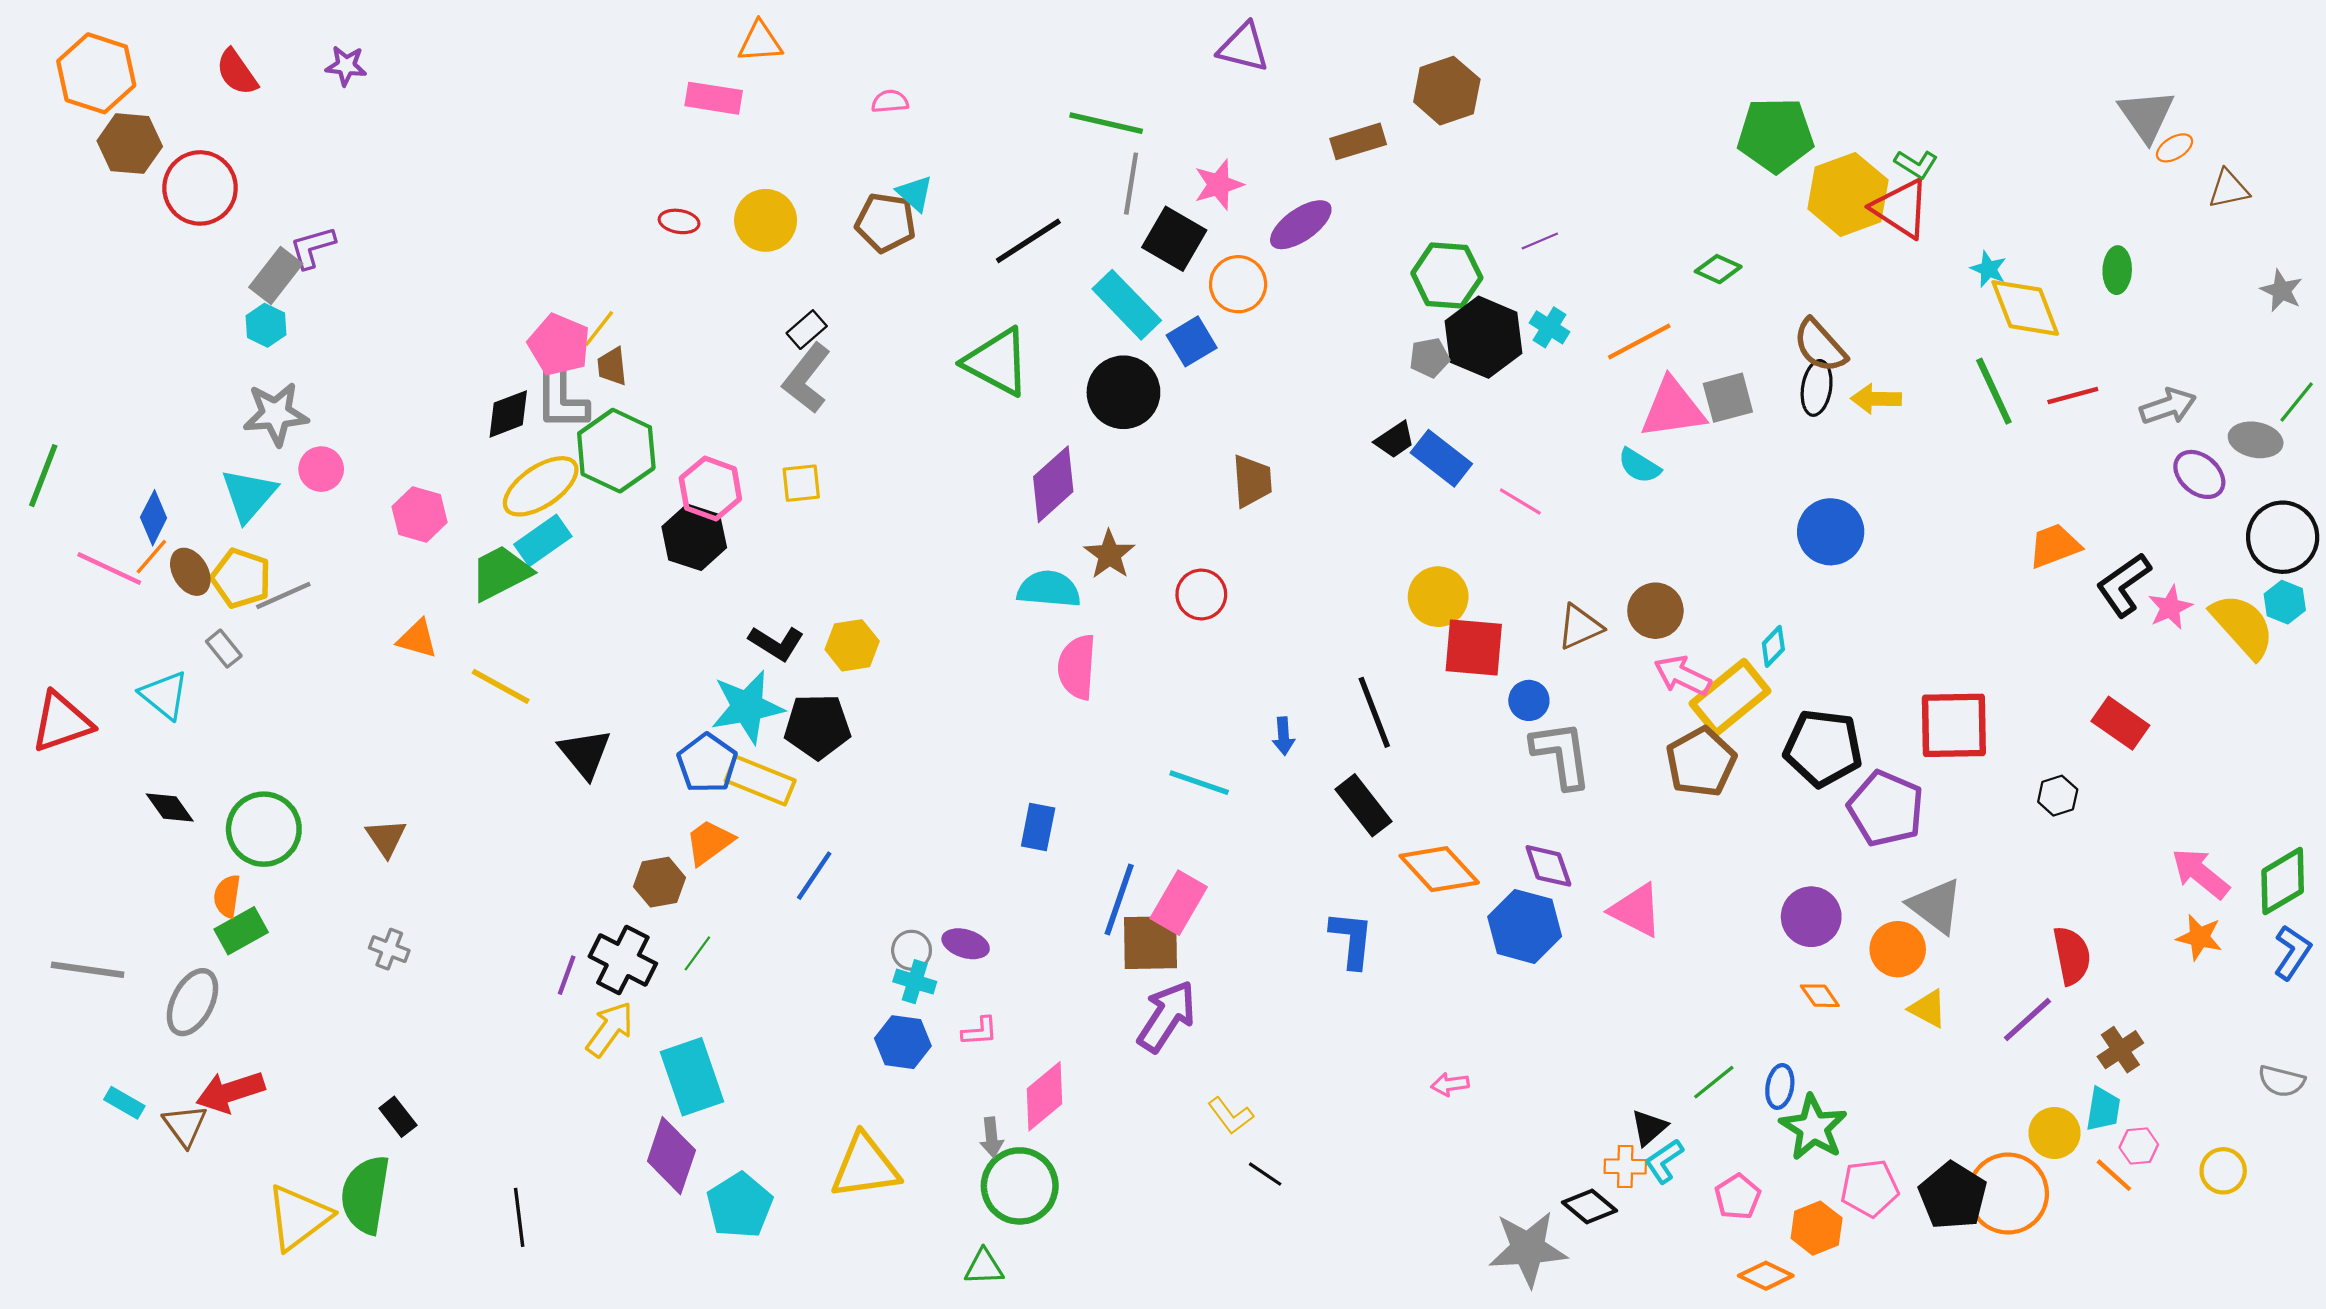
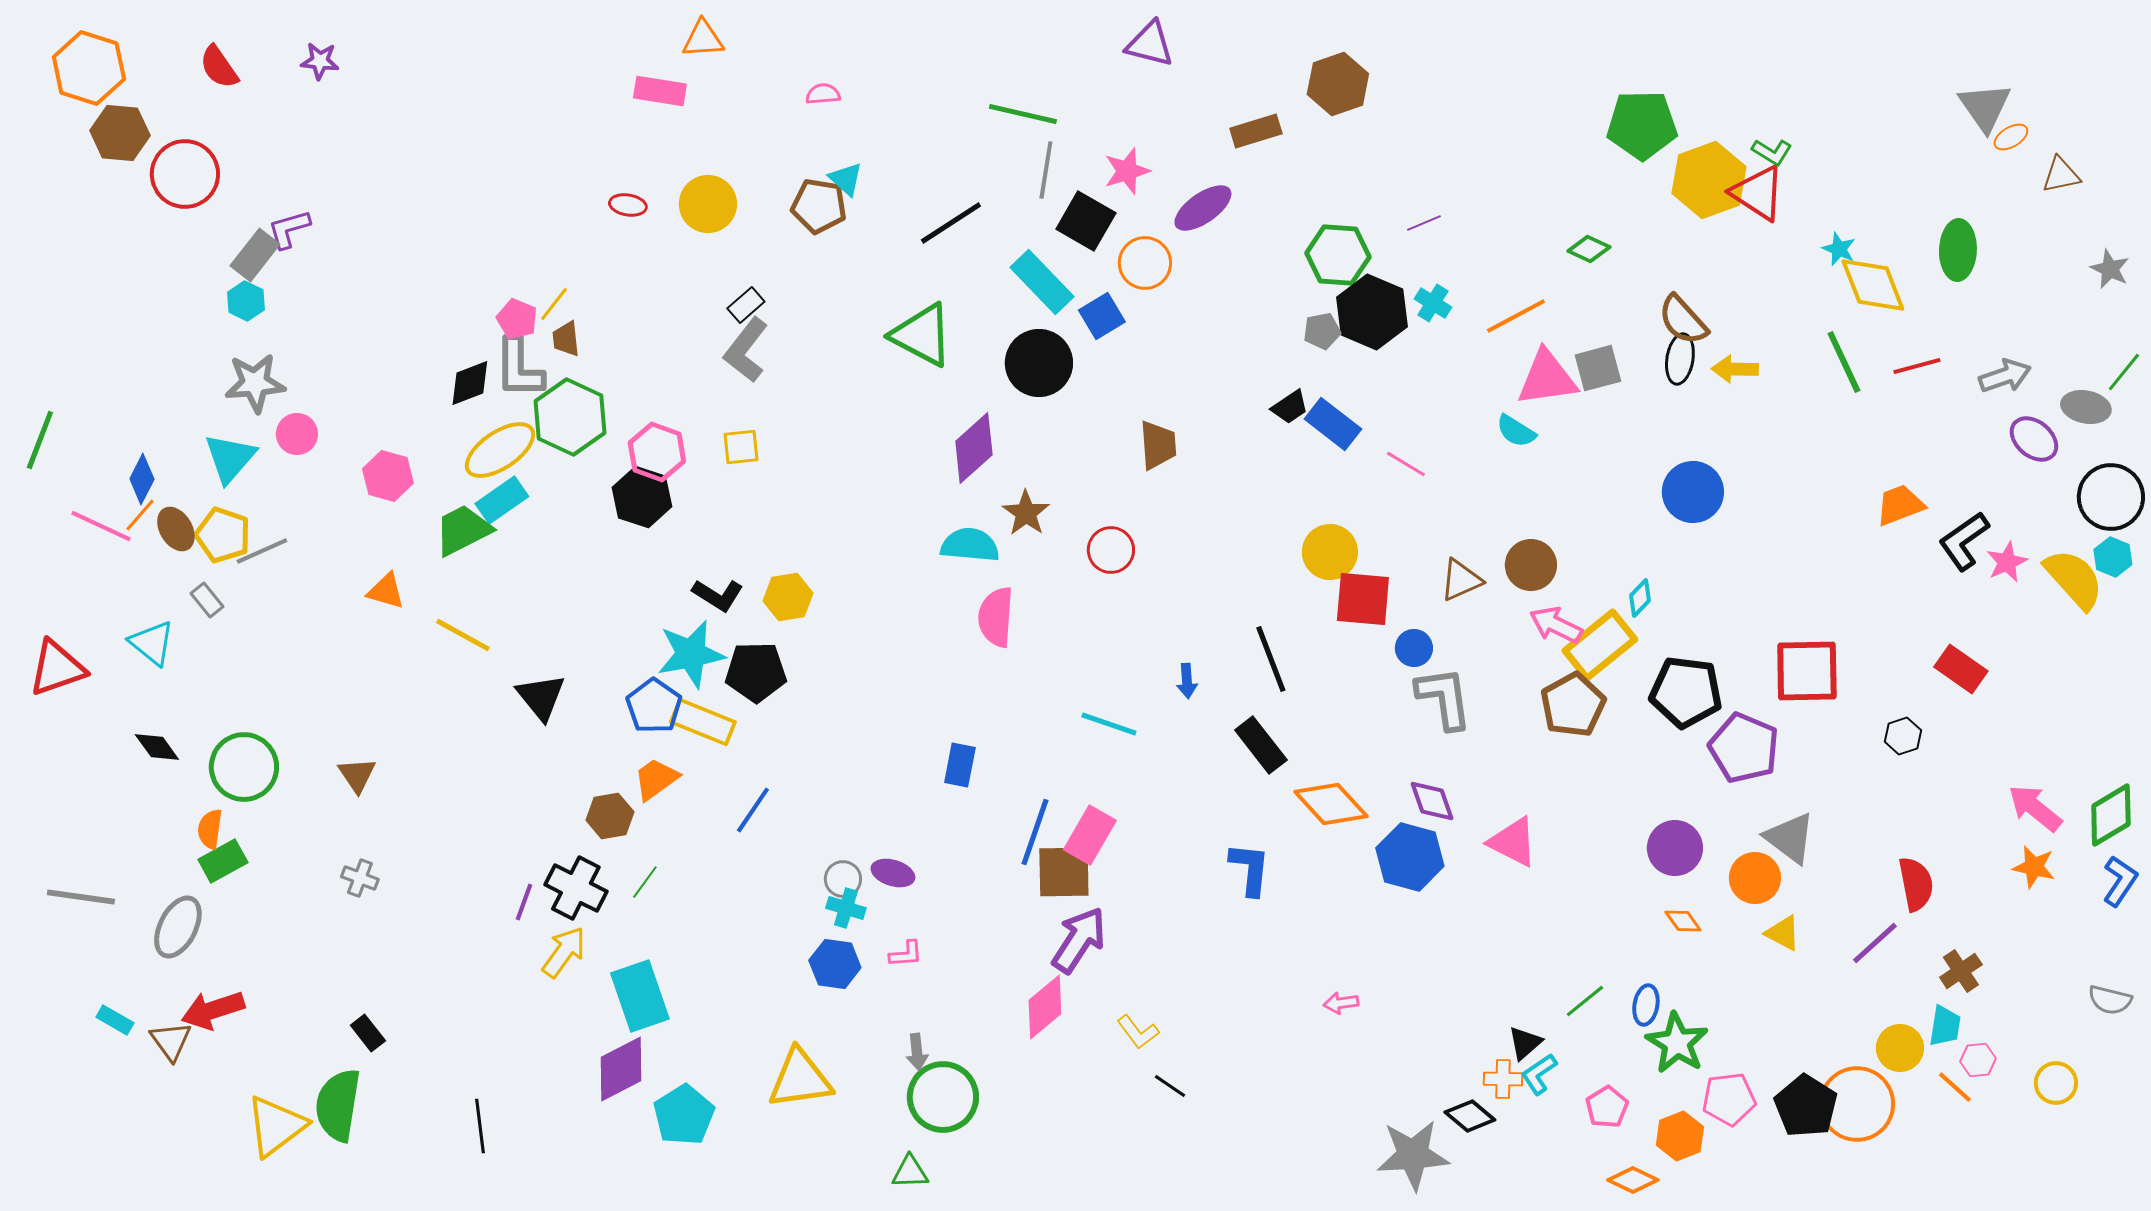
green ellipse: (2117, 270) -> (1958, 250), size x1.4
pink pentagon: (559, 345) -> (517, 319), size x0.7
pink diamond: (1045, 1096) -> (1045, 1007), moved
purple diamond: (671, 1156) -> (621, 1069), turned 44

